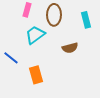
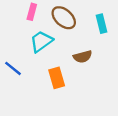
brown ellipse: (54, 15) -> (64, 18), turned -50
orange rectangle: (36, 75) -> (57, 78), moved

